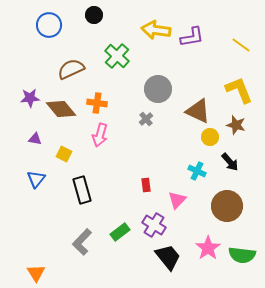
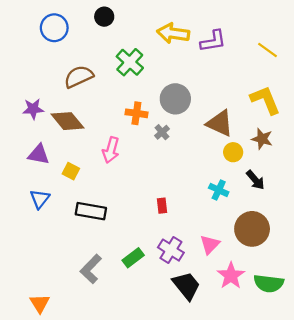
orange cross: (97, 103) -> (136, 113), moved
purple triangle: (35, 139) -> (39, 154), size x1.5
black rectangle: (82, 190) -> (91, 211), turned -64
pink triangle: (177, 200) -> (210, 244), moved

